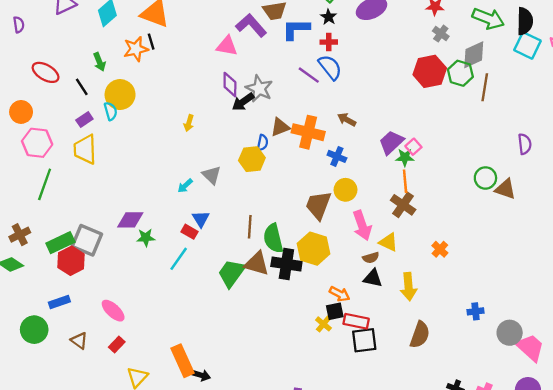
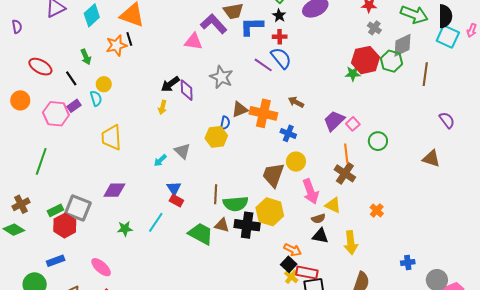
purple diamond: (230, 85) -> (187, 90), moved
brown line: (485, 87) -> (425, 74), moved
yellow circle: (120, 95) -> (104, 84), size x0.6
black arrow: (243, 102) -> (170, 84), moved
pink hexagon: (37, 143) -> (56, 114), moved
purple semicircle: (525, 144) -> (447, 120), turned -30
yellow trapezoid: (85, 149) -> (112, 138), moved
green star: (405, 157) -> (353, 74), moved
green circle: (485, 178) -> (378, 141), moved
red rectangle: (189, 232) -> (176, 201), moved
green star: (146, 238) -> (125, 229), moved
green semicircle: (273, 238) -> (236, 204), turned -80
green rectangle: (60, 243) -> (55, 210), size x0.7
brown triangle: (257, 264) -> (222, 225), size x0.7
green trapezoid: (232, 273) -> (201, 234), turned 84
black square: (335, 311) -> (289, 264), turned -35
yellow cross: (324, 324) -> (291, 277), moved

